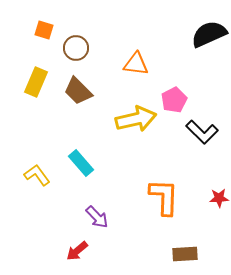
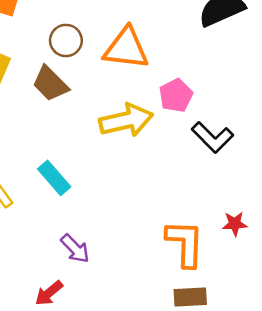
brown circle: (76, 48) -> (66, 40), moved
orange triangle: (136, 64) -> (126, 48), size x1.4
orange L-shape: (164, 197) -> (185, 243), moved

